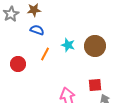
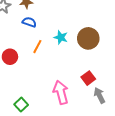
red square: (95, 85) -> (88, 78), turned -32

